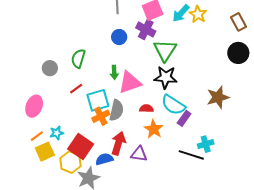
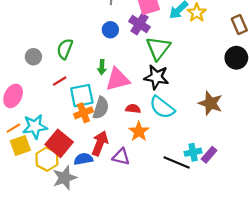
brown star: (218, 97) -> (210, 103), turned 30
purple rectangle: (184, 118) -> (209, 155), moved
cyan star: (57, 133) -> (35, 127), size x1.6

